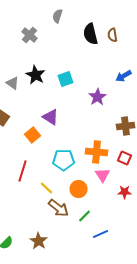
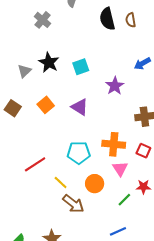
gray triangle: (12, 83) -> (24, 71), turned 40
purple triangle: (50, 117) -> (80, 107), moved
orange square: (32, 135) -> (46, 105), moved
red line: (22, 171) -> (35, 164), turned 40
green line: (84, 216) -> (124, 200), moved

